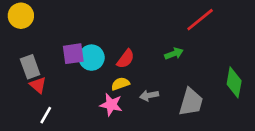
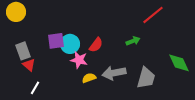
green diamond: (234, 82) -> (179, 63), turned -35
yellow semicircle: (120, 84) -> (89, 78), moved
gray arrow: (149, 95) -> (114, 73), size x1.6
pink star: (111, 105) -> (79, 60), moved

